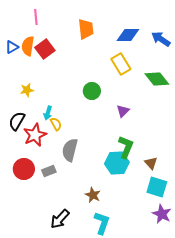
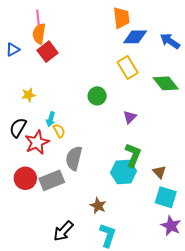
orange trapezoid: (86, 29) -> (121, 18), moved
orange semicircle: (28, 46) -> (39, 34), moved
gray rectangle: (49, 171) -> (52, 180), size x1.6

